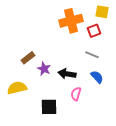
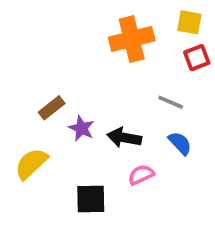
red square: (94, 31) -> (197, 58), moved
yellow semicircle: (17, 88) -> (31, 164), turned -30
pink semicircle: (76, 94) -> (141, 175), turned 48

